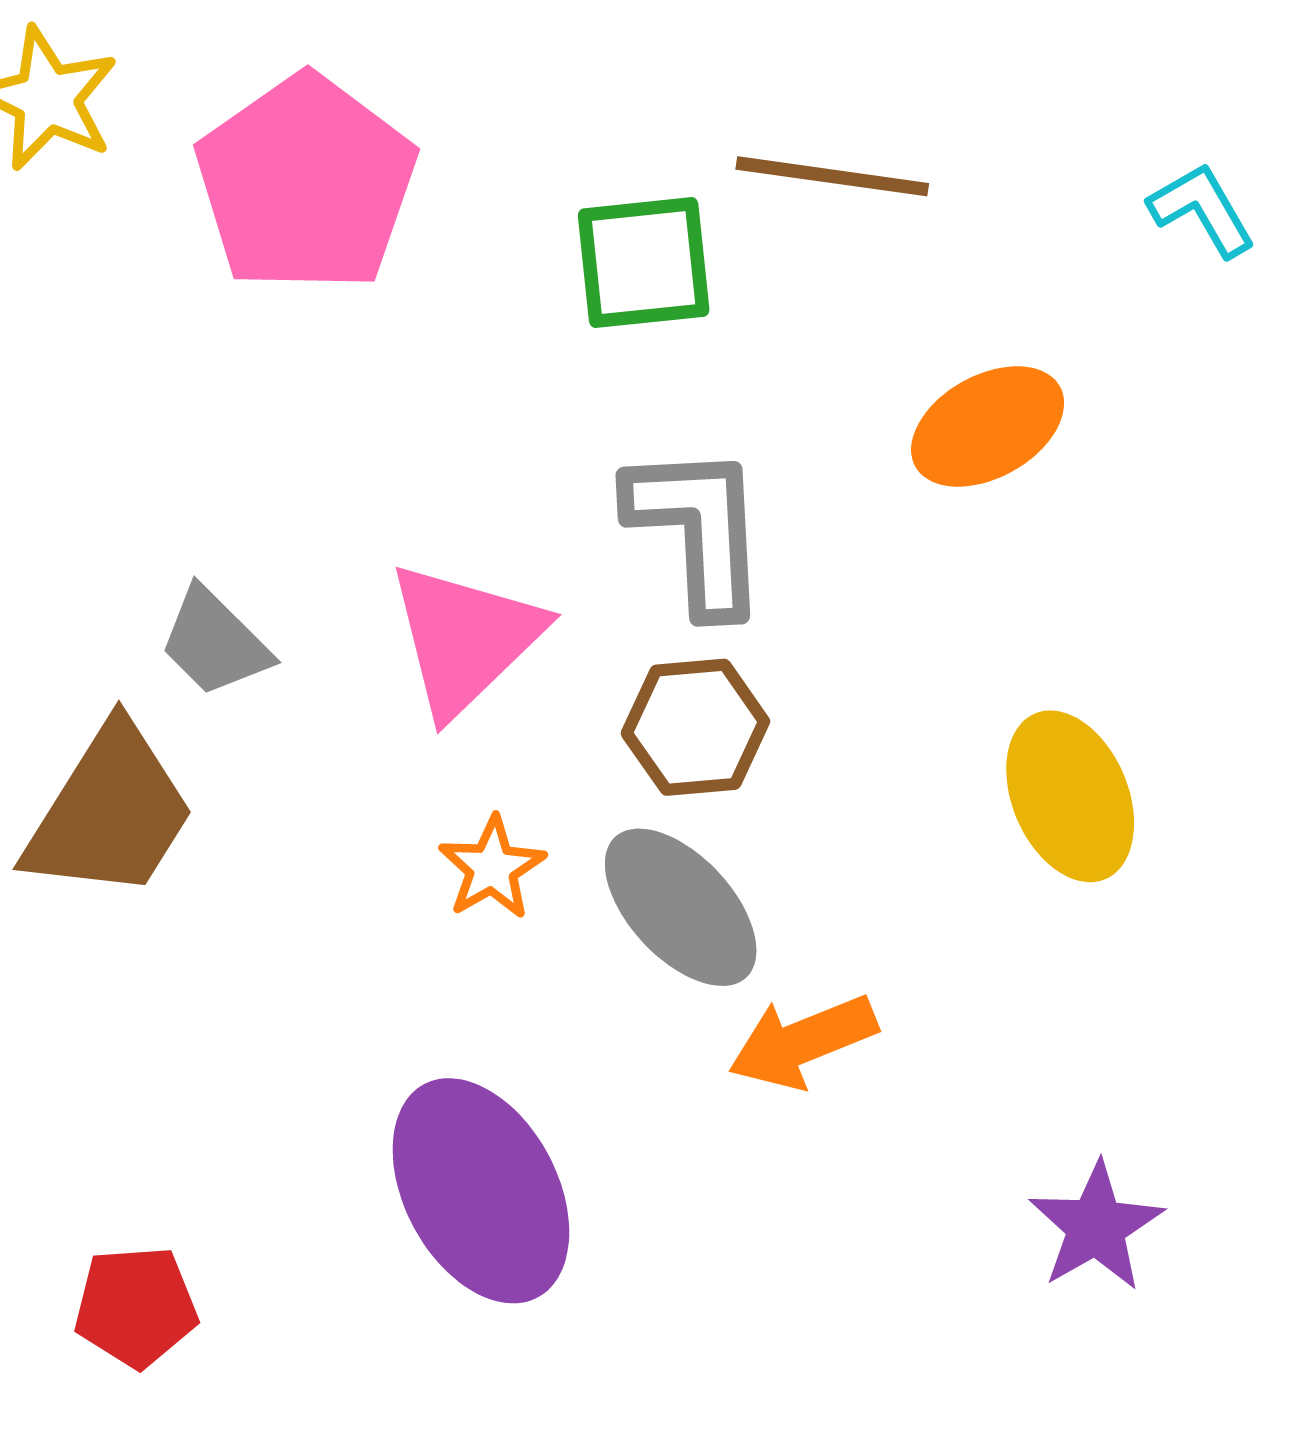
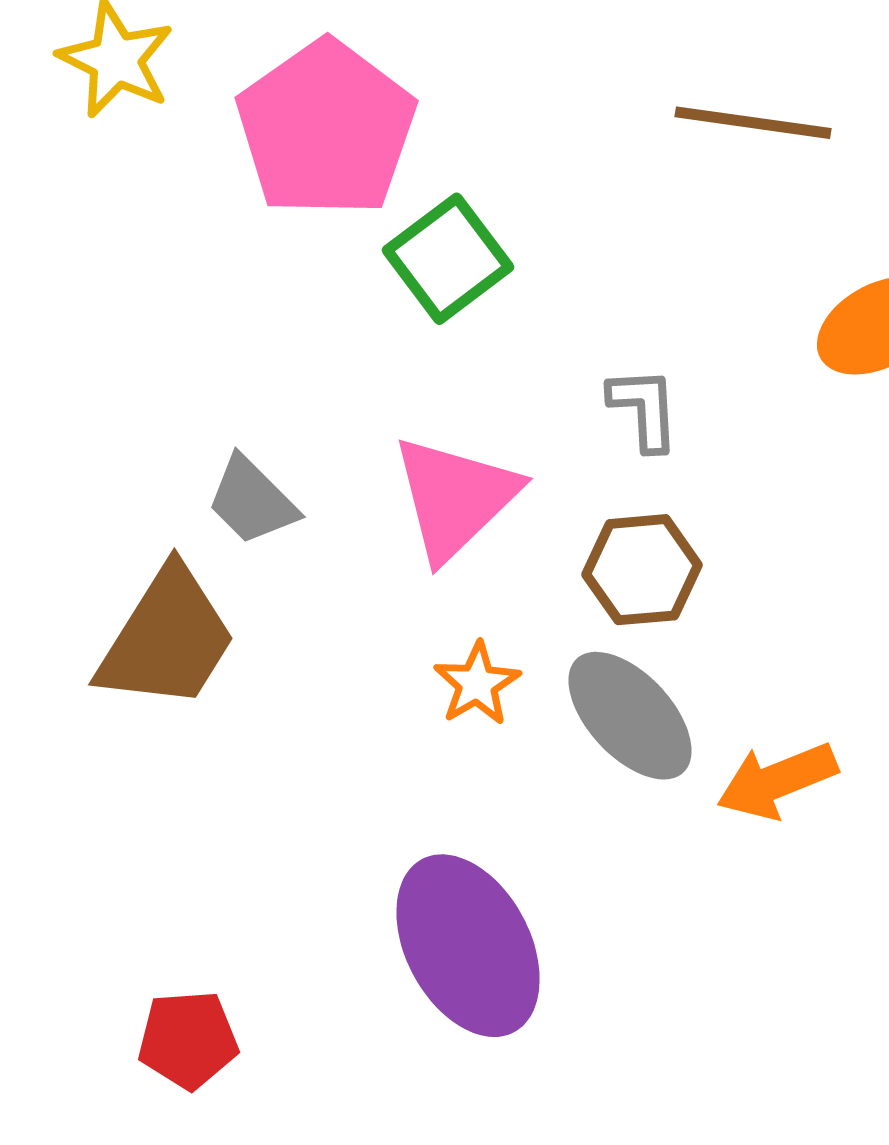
green square: (644, 263) -> (448, 259), moved, turned -31
gray L-shape: (698, 529) -> (644, 409), size x0.6
orange arrow: (803, 1042) -> (777, 781), moved

